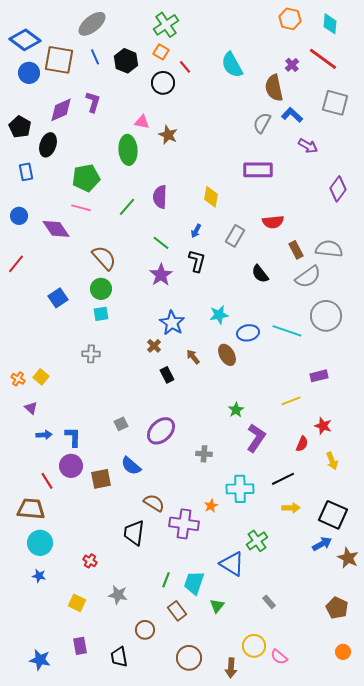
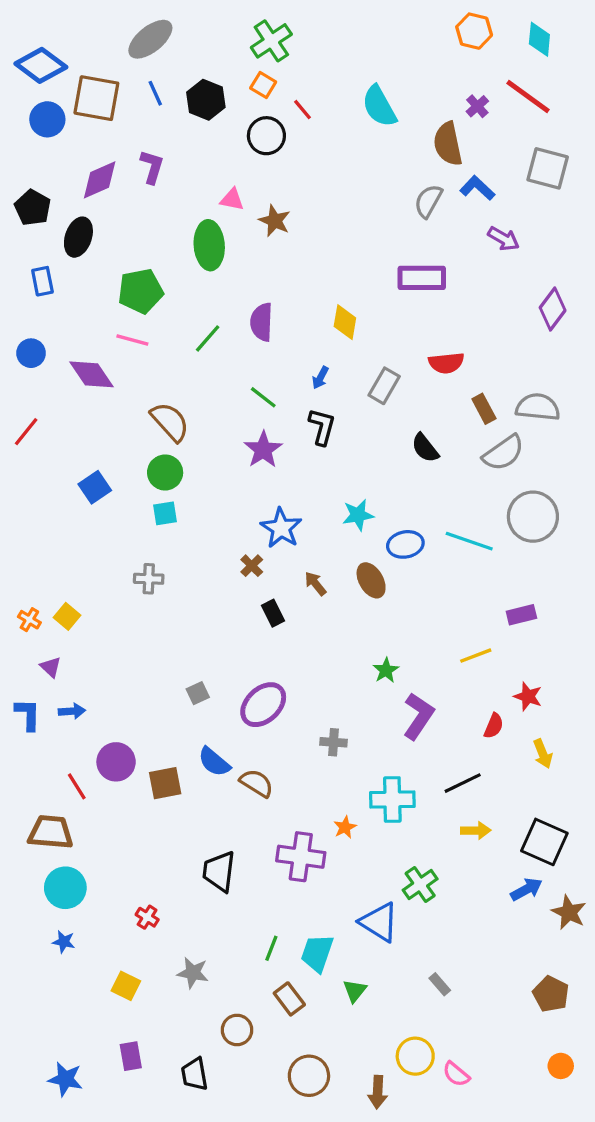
blue L-shape: (73, 437) -> (28, 714), moved
brown semicircle: (154, 503) -> (257, 783), moved

